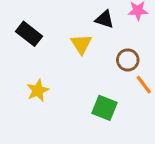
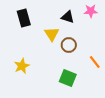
black rectangle: (29, 34) -> (24, 18), moved, turned 36
brown circle: (128, 60) -> (69, 45), moved

